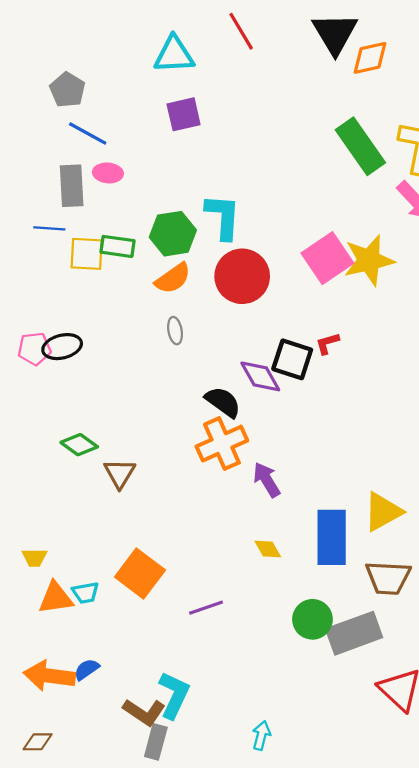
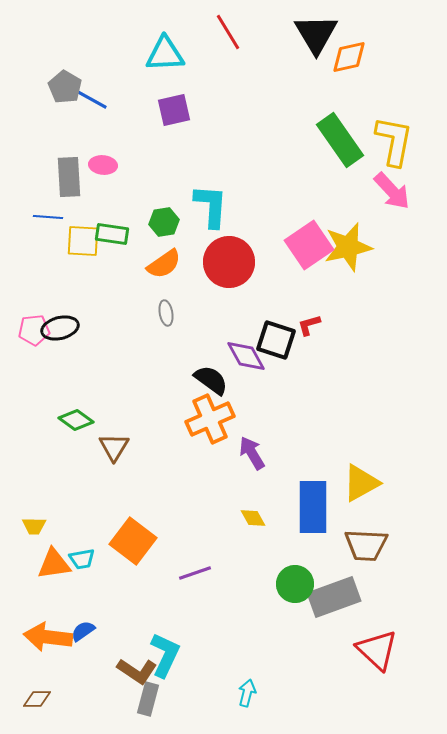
blue line: (88, 134) -> (89, 98), moved
green hexagon: (173, 234) -> (164, 222), size x0.7

